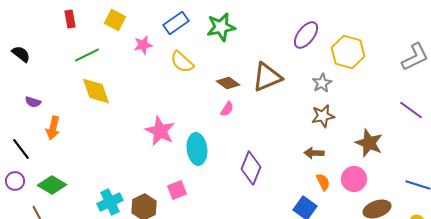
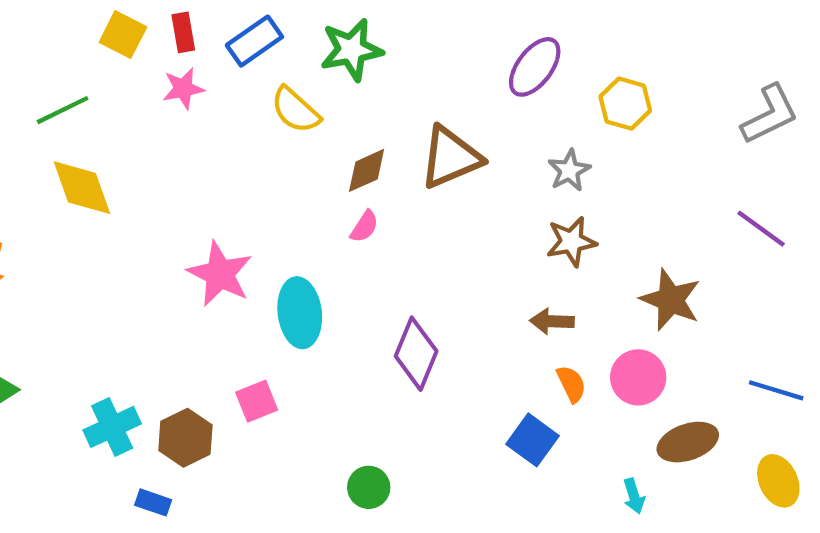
red rectangle: (70, 19) -> (183, 32), moved
yellow hexagon: (348, 52) -> (625, 104), size x0.7
yellow semicircle: (182, 62) -> (295, 110), moved
brown diamond: (228, 83) -> (367, 170), turned -60

